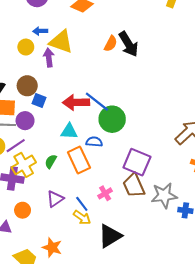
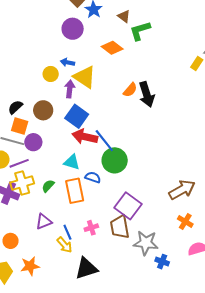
blue square: (39, 100) -> (77, 116), moved, size x1.6
orange circle: (23, 210) -> (11, 241), moved
orange star: (52, 247) -> (30, 266), turned 30

